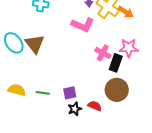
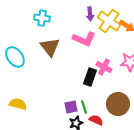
brown triangle: (35, 44) -> (50, 47), moved
black rectangle: (116, 63) -> (90, 77), moved
green line: (43, 93) -> (84, 107), moved, turned 64

